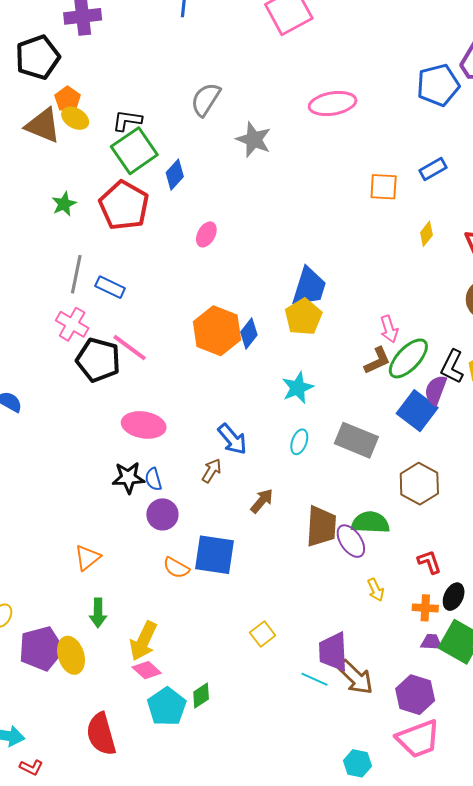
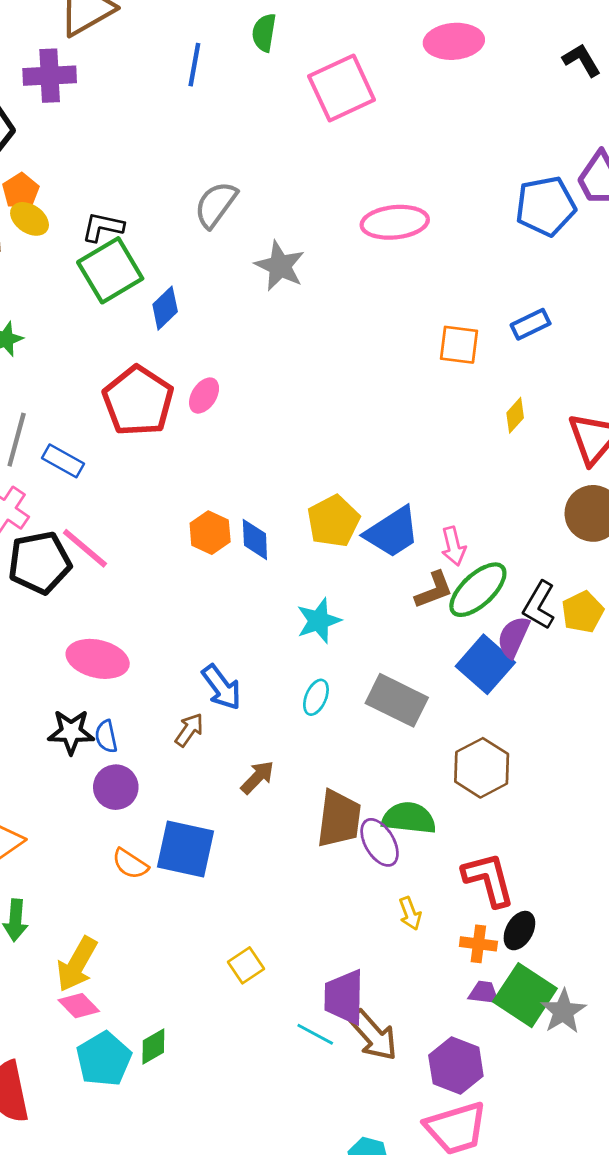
red pentagon: (124, 205) -> (138, 401), moved
blue trapezoid: (309, 287) -> (392, 532), moved, turned 36
orange hexagon: (217, 331) -> (210, 533), size x0.6
blue diamond: (249, 334) -> (255, 540), turned -44
black pentagon: (98, 360) -> (39, 563), turned -30
red L-shape: (429, 562) -> (489, 879), size x1.6

